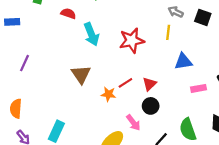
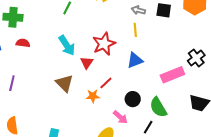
red semicircle: (68, 14) -> (23, 43), moved
blue triangle: (183, 61) -> (135, 60), moved
red triangle: (149, 84) -> (87, 63), moved
pink rectangle: (198, 88) -> (172, 75), size x1.6
green semicircle: (188, 130) -> (158, 107), moved

